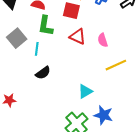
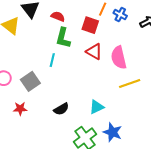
gray square: (17, 38) -> (30, 81), moved
pink semicircle: (103, 40) -> (119, 58), size x1.6
black semicircle: (43, 73) -> (61, 109), moved

